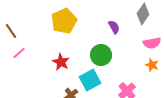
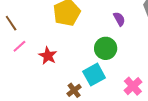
red star: (61, 62) -> (48, 56), moved

